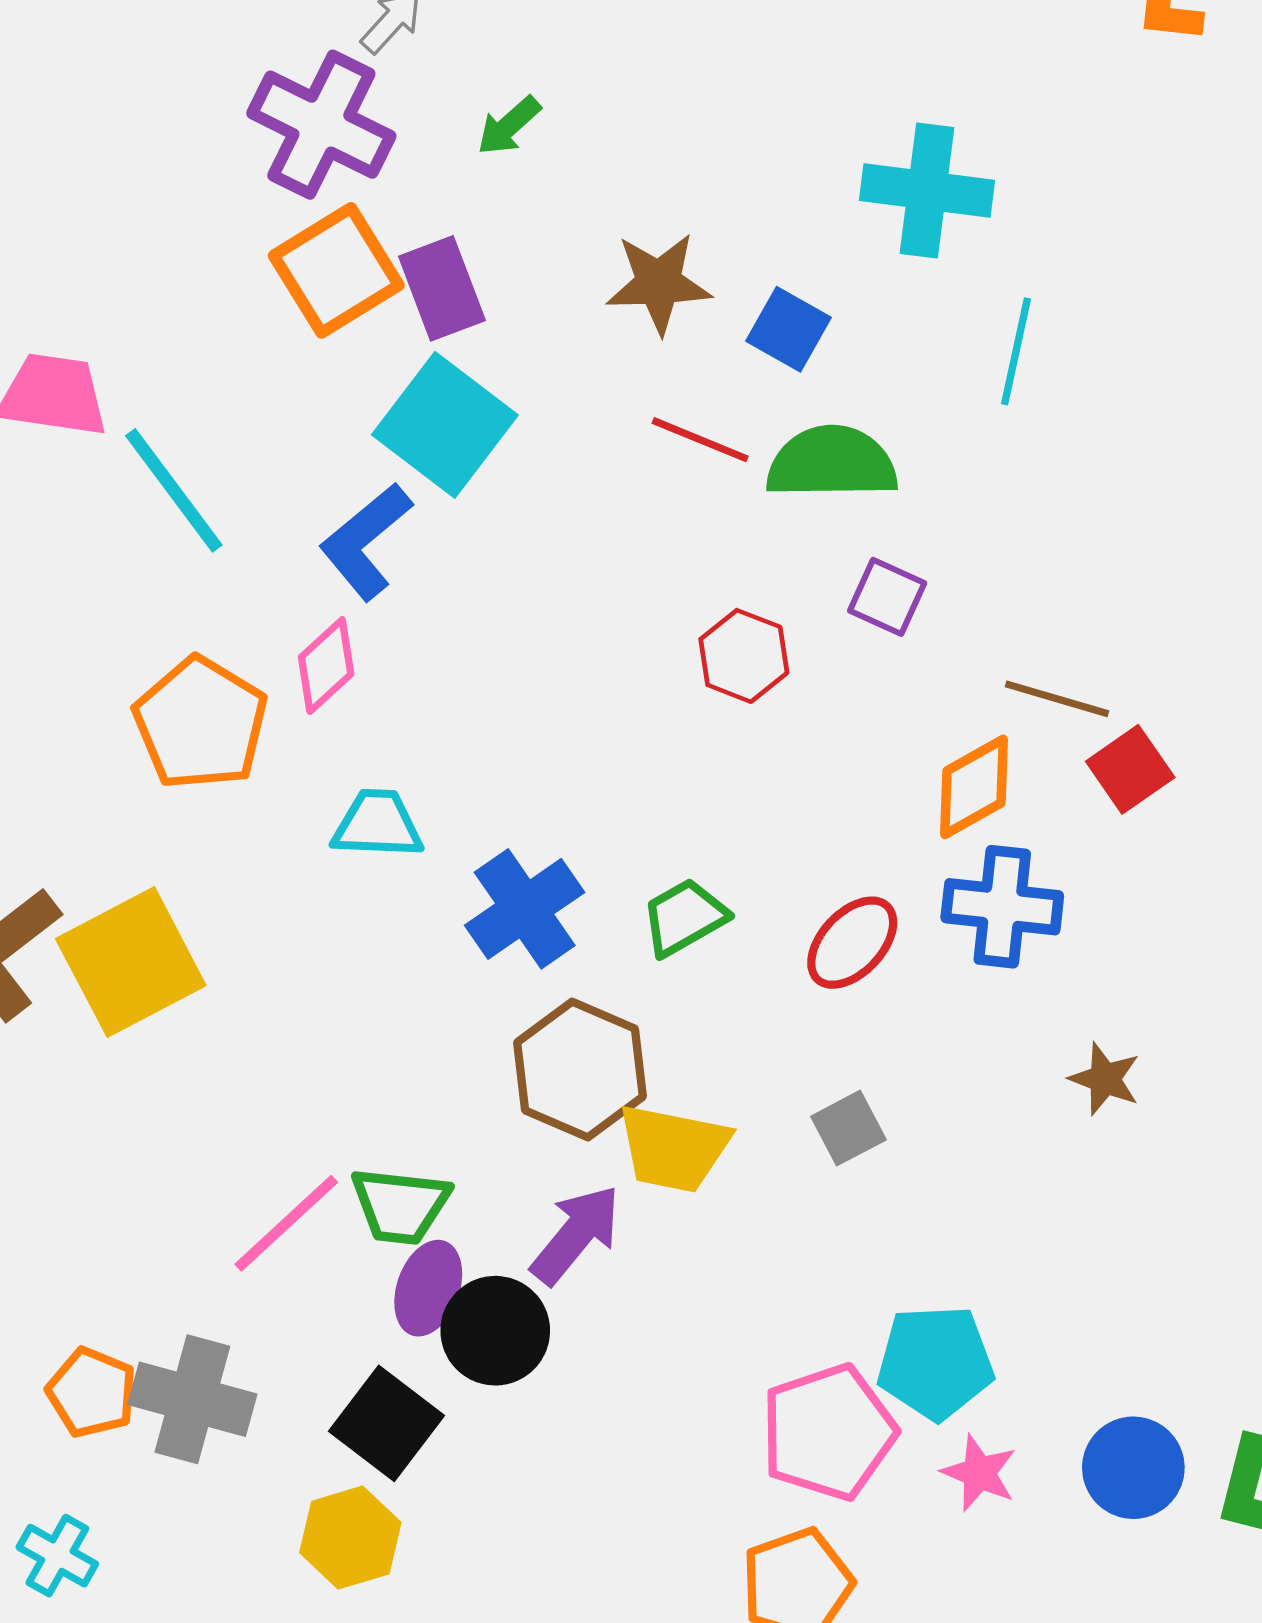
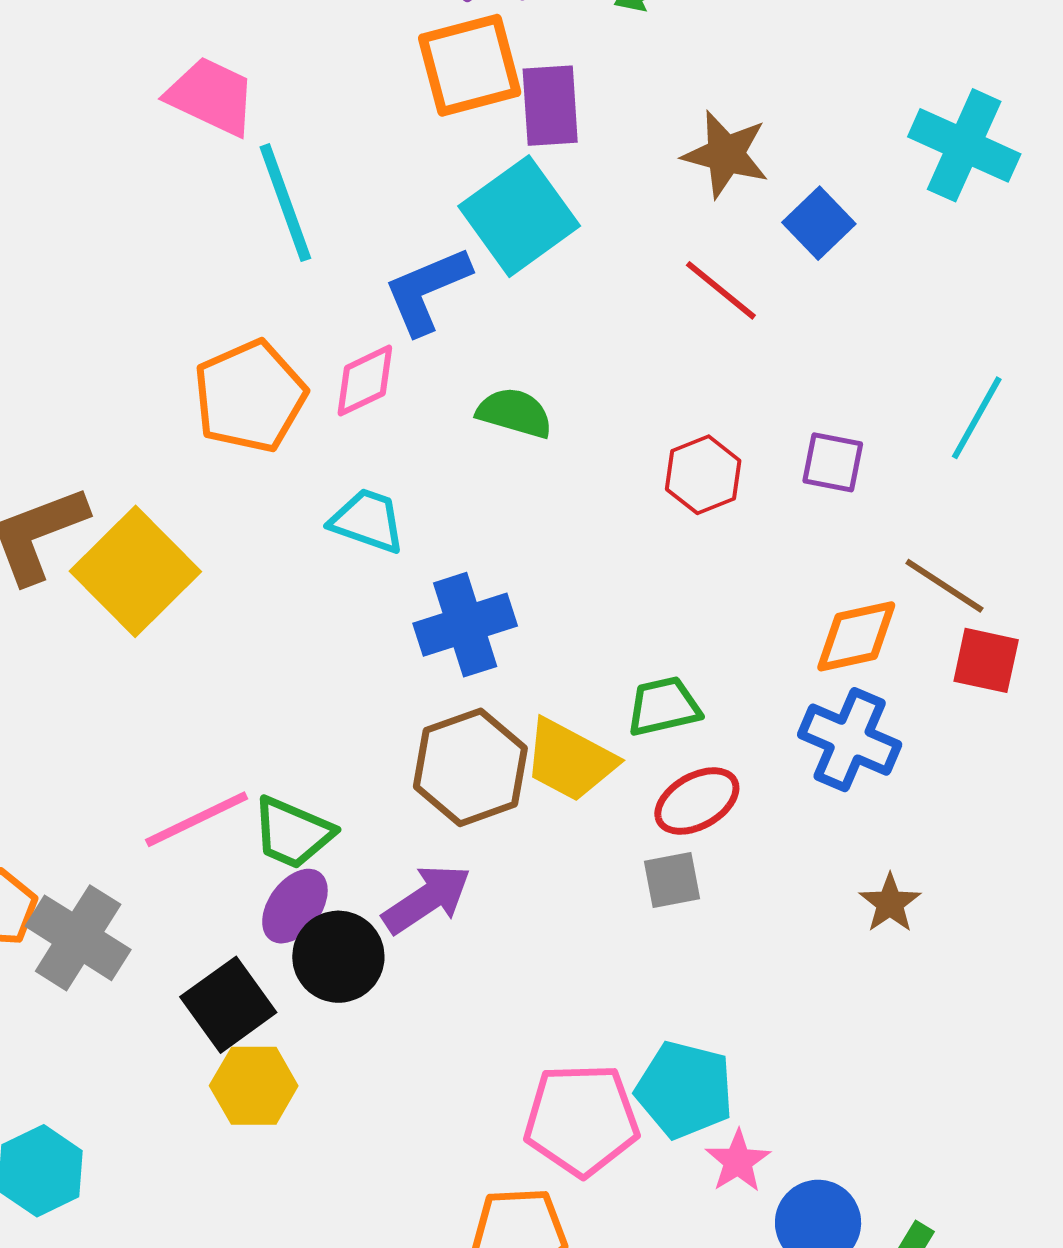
cyan line: (1016, 351) -> (977, 418), moved
green semicircle: (832, 463) -> (515, 413), moved, size x0.7
purple square: (887, 597) -> (833, 462), turned -30
red square: (1130, 769) -> (986, 660), turned 30
green trapezoid: (684, 917) -> (664, 706), moved
red ellipse: (852, 943) -> (697, 801), moved
yellow square: (131, 962) -> (135, 571), turned -34
yellow trapezoid: (673, 1148) -> (570, 760), moved
pink star: (979, 1473) -> (738, 1161), moved
yellow hexagon: (350, 1538) -> (254, 1086), moved

